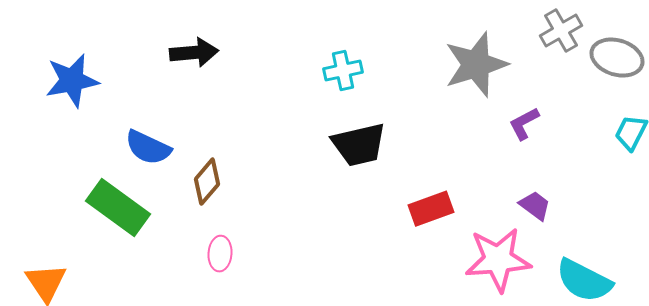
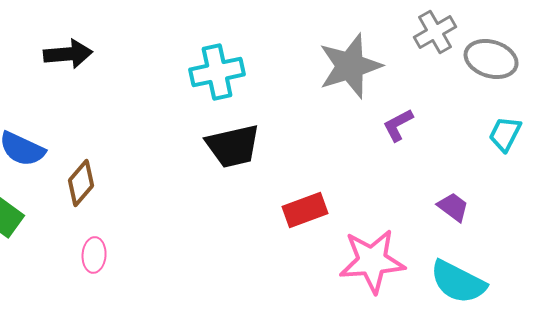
cyan cross: (343, 71) -> (217, 72), size x1.4
purple trapezoid: (535, 206) -> (453, 207), moved

